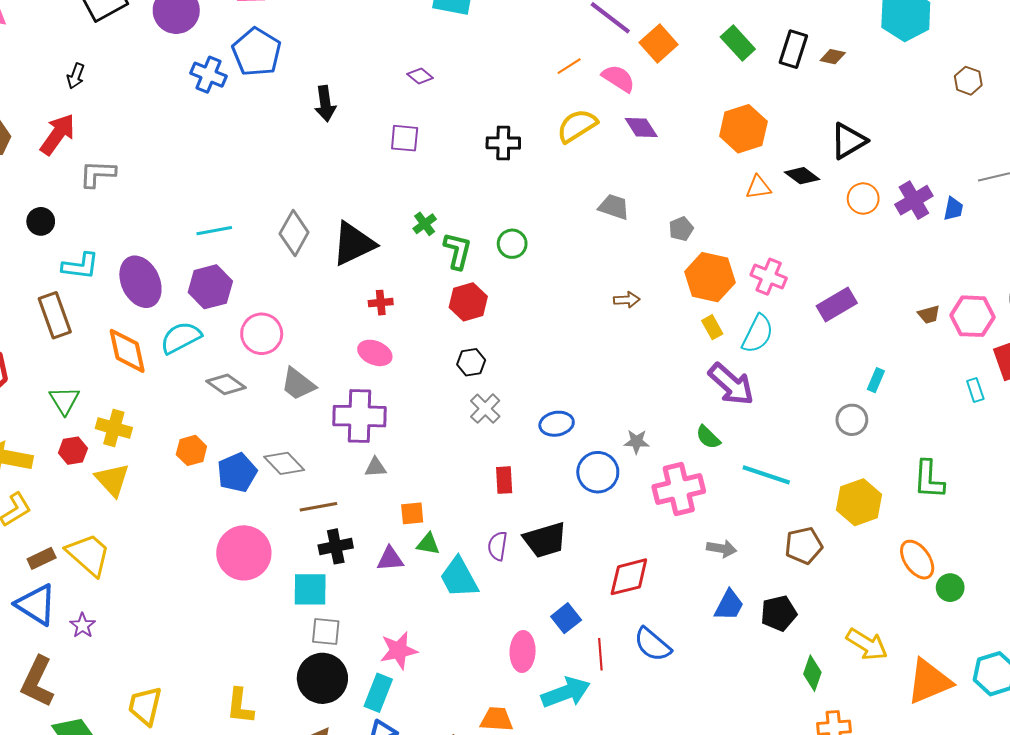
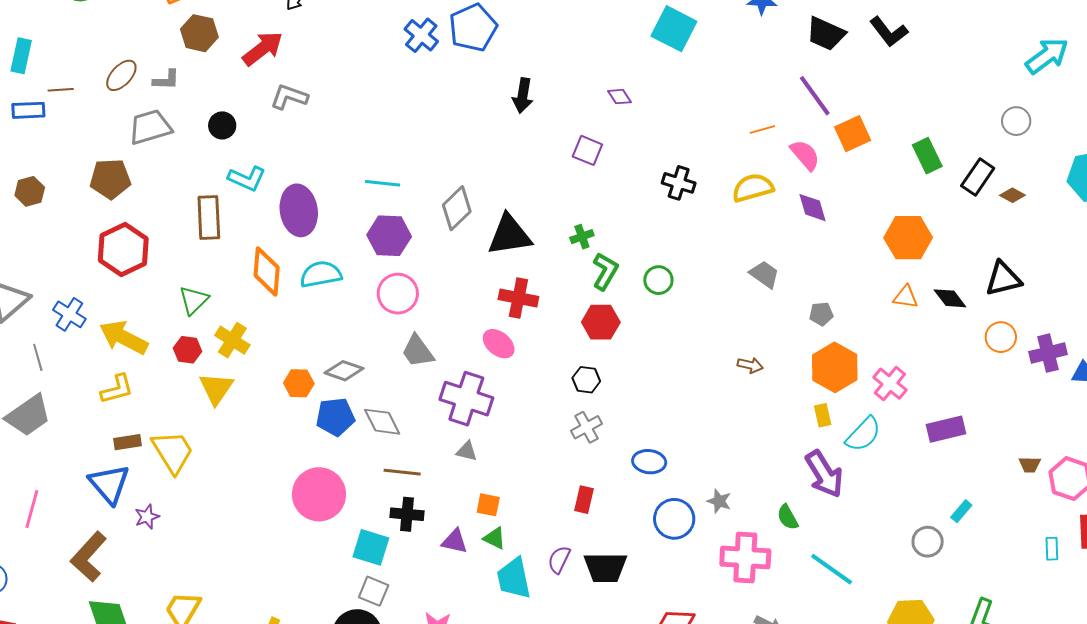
purple hexagon: (210, 287) -> (389, 236), moved
red cross: (381, 303) -> (518, 298), size x1.6
gray diamond: (226, 384) -> (344, 371), moved, turned -33

